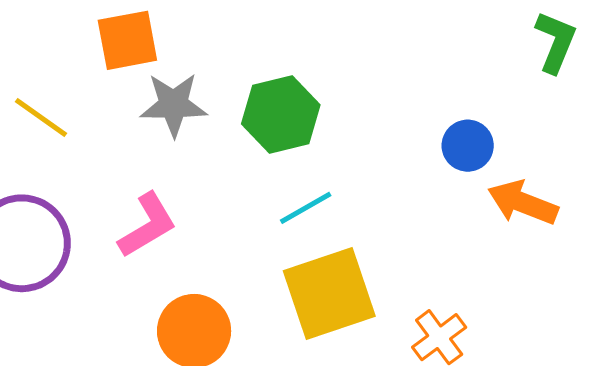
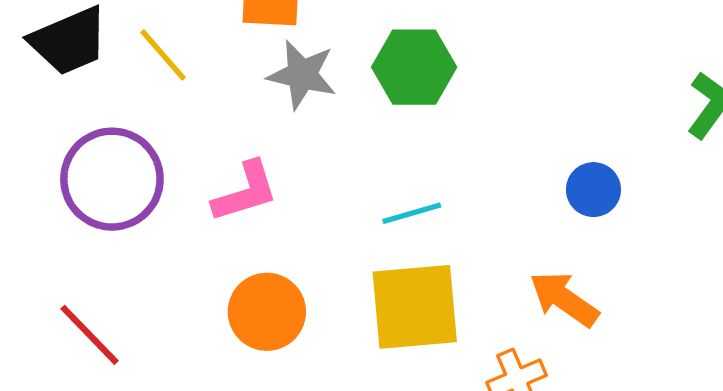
green hexagon: (281, 114) -> (414, 67), moved
orange arrow: (523, 203) -> (564, 299), moved

